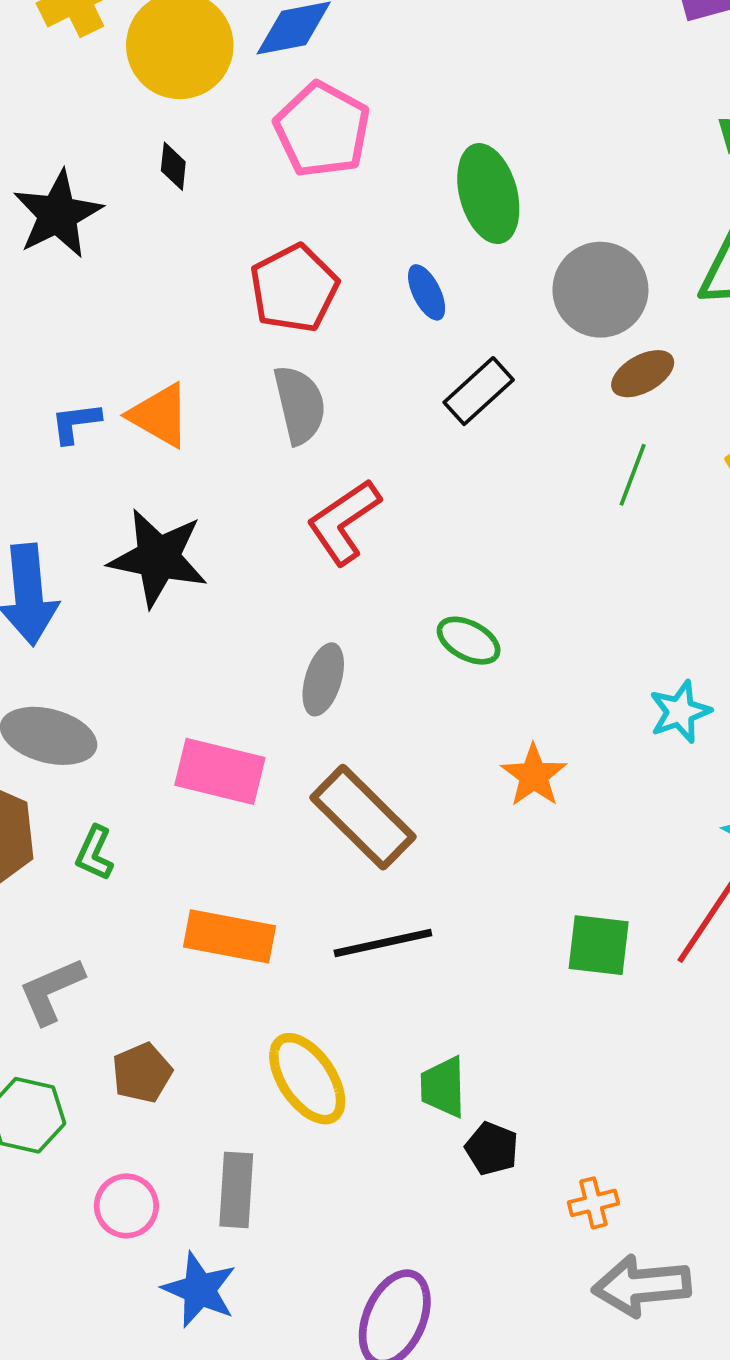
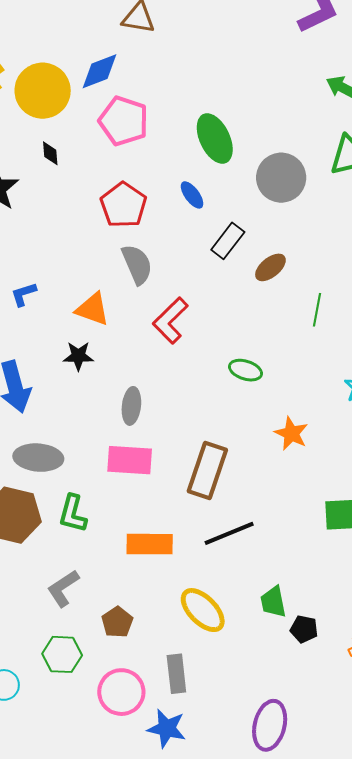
brown ellipse: (643, 374) -> (270, 267), moved
orange triangle: (159, 415) -> (93, 309), moved
green line: (633, 475) -> (317, 310), moved
black star: (158, 558) -> (78, 356), size x0.6
gray ellipse: (323, 679) -> (131, 406), moved
brown rectangle: (363, 817) -> (207, 471), turned 74
green L-shape: (95, 853) -> (73, 514), size x1.4
pink circle: (126, 1206) -> (121, 692), size x1.4

